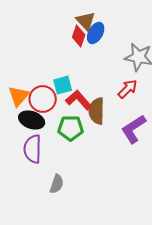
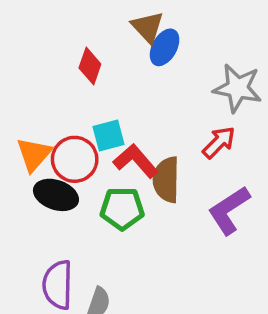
red diamond: (79, 36) -> (90, 66), moved
purple semicircle: (33, 149) -> (58, 285), moved

